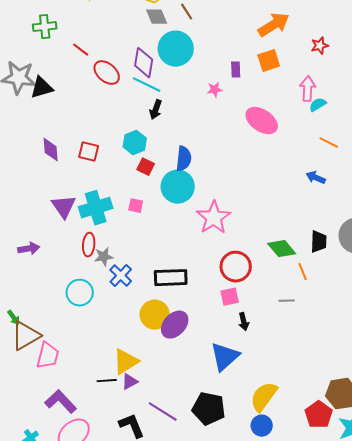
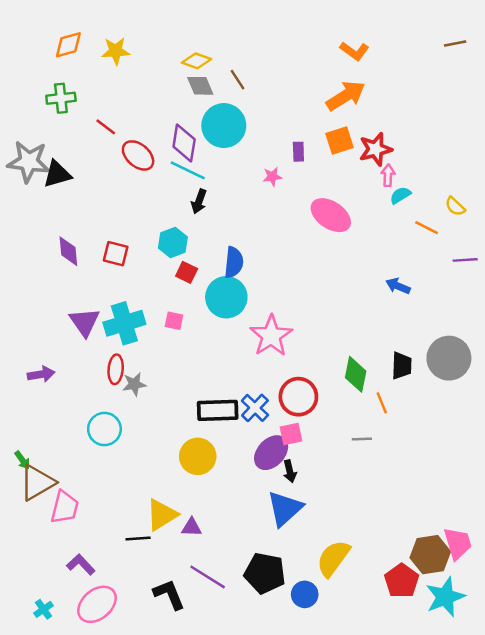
red star: (320, 46) -> (376, 149), moved, size x1.5
pink arrow: (308, 89) -> (388, 175), size x0.7
orange line: (329, 143) -> (427, 228), moved
green diamond: (282, 249) -> (356, 374), turned 52
blue cross: (121, 276) -> (255, 408), moved
black arrow: (244, 322) -> (290, 471), moved
purple ellipse: (175, 325) -> (271, 453), moved
purple triangle: (130, 382) -> (192, 527), moved, turned 30
purple L-shape: (61, 402) -> (81, 565), size x0.7
blue circle: (262, 426) -> (305, 594), moved

